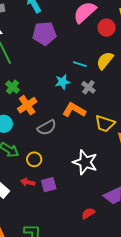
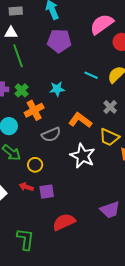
cyan star: (63, 82) -> (57, 89), moved
gray cross: (88, 87) -> (110, 107), moved
white star: (85, 162) -> (83, 156), moved
red semicircle: (88, 213) -> (64, 222), moved, size x1.6

